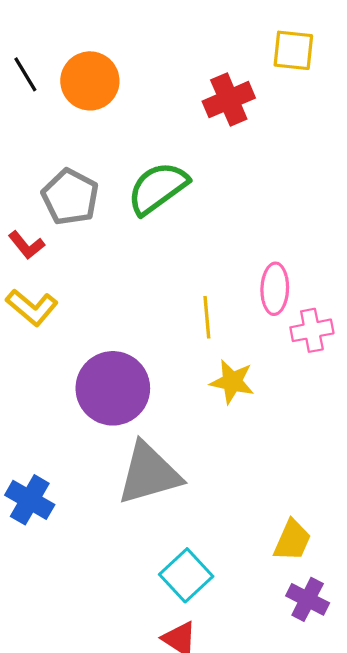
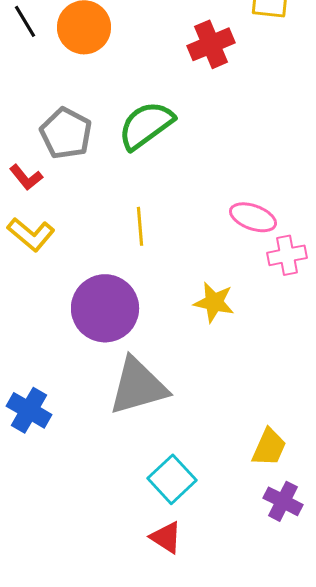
pink ellipse: (275, 289) -> (253, 217), turned -72
yellow line: (207, 317) -> (140, 226), moved

